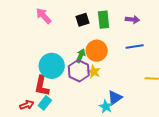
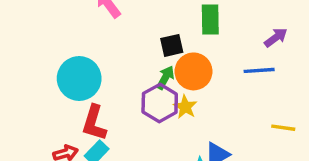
black square: (83, 20) -> (172, 45), moved
purple arrow: (133, 20) -> (276, 37), moved, turned -48
cyan circle: (52, 66) -> (79, 78), moved

